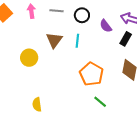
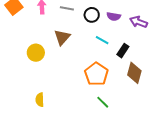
purple semicircle: (106, 26) -> (114, 16), moved, turned -48
black rectangle: (126, 39) -> (123, 51), moved
cyan line: (77, 41) -> (102, 40), moved, turned -72

